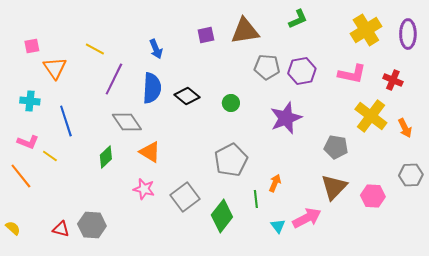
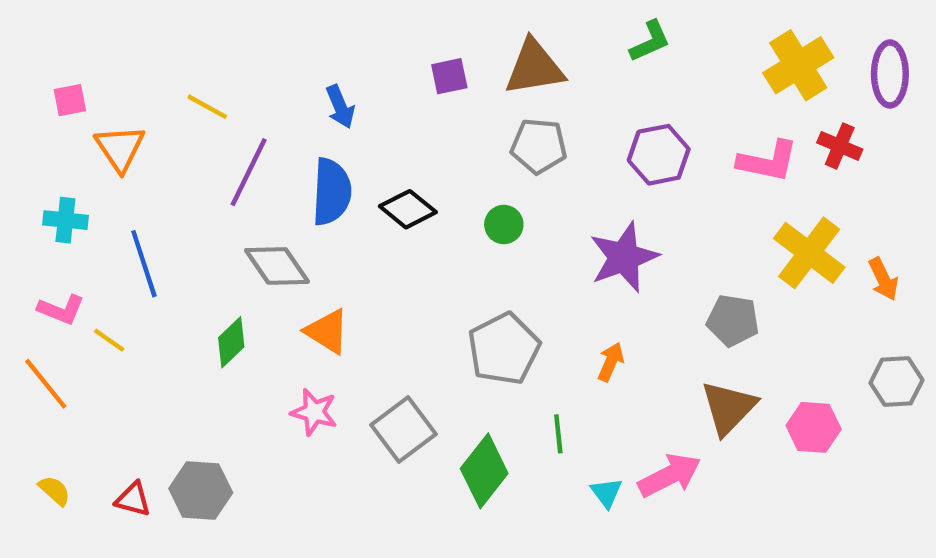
gray pentagon: (267, 67) -> (539, 146), moved
red cross: (393, 80) -> (840, 146), moved
orange arrow: (275, 183) -> (611, 362), moved
yellow semicircle: (13, 228) -> (55, 491), moved

